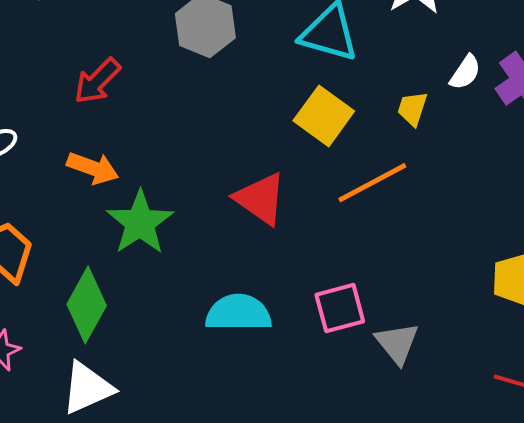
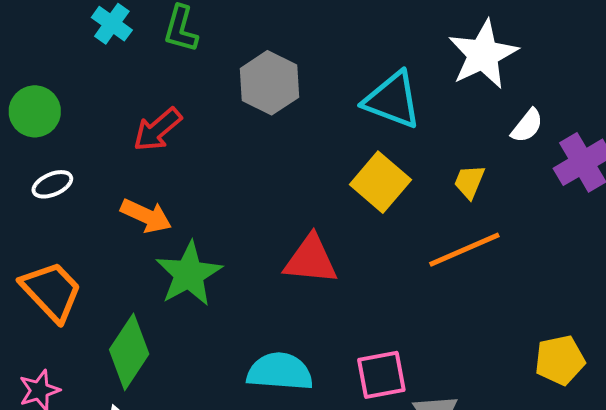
white semicircle: (465, 72) -> (527, 126), moved
orange line: (372, 183) -> (464, 250), moved
red triangle: (260, 199) -> (311, 260), turned -34

